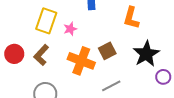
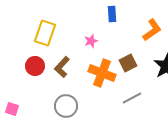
orange L-shape: (131, 18) -> (152, 30), turned -140
yellow rectangle: (46, 21) -> (45, 33), moved

